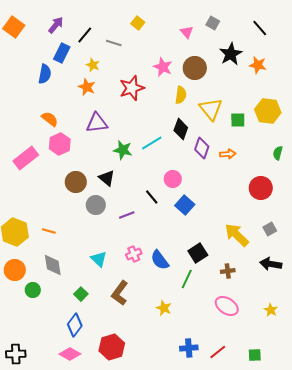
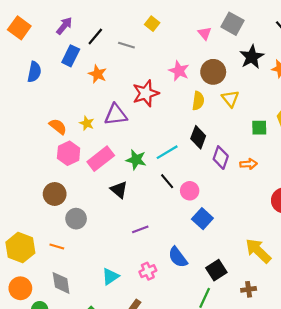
gray square: (213, 23) -> (232, 24), size x1.5
yellow star: (93, 65) -> (87, 123), moved
blue semicircle: (45, 74) -> (34, 72), moved
orange star: (87, 87) -> (97, 74), moved
yellow triangle: (211, 109) -> (230, 99), moved, size x0.7
purple triangle: (97, 123) -> (116, 115), moved
pink rectangle: (26, 158) -> (101, 159), moved
brown circle: (76, 182) -> (55, 194), moved
black line: (152, 197) -> (167, 181), moved
gray circle: (96, 205) -> (76, 219), moved
cyan triangle: (99, 259) -> (110, 276), turned 42
blue semicircle: (160, 260) -> (178, 257), moved

